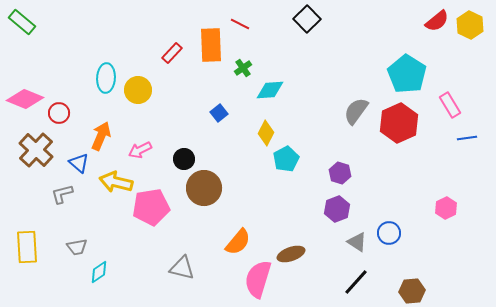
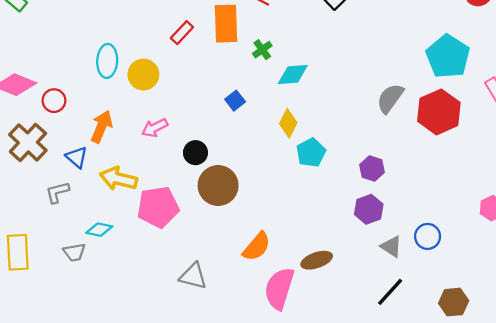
pink arrow: (140, 150) -> (155, 128), moved
cyan diamond: (99, 272) -> (99, 230), moved, turned 45

